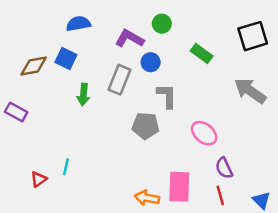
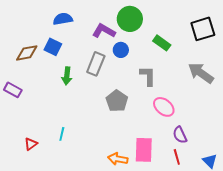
green circle: (162, 24) -> (130, 19), size x1.6
gray L-shape: (167, 96) -> (148, 76), moved
gray pentagon: (146, 126) -> (117, 101), turned 30
cyan line: (66, 167) -> (62, 134), moved

